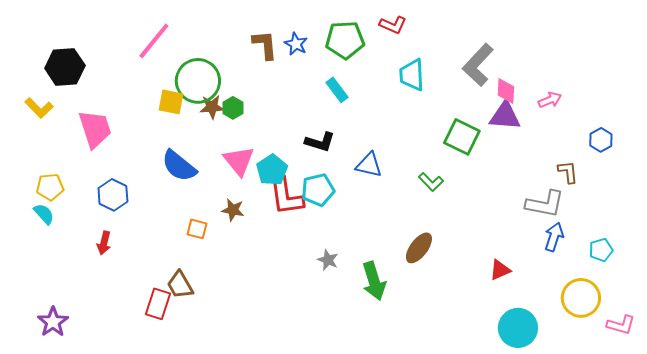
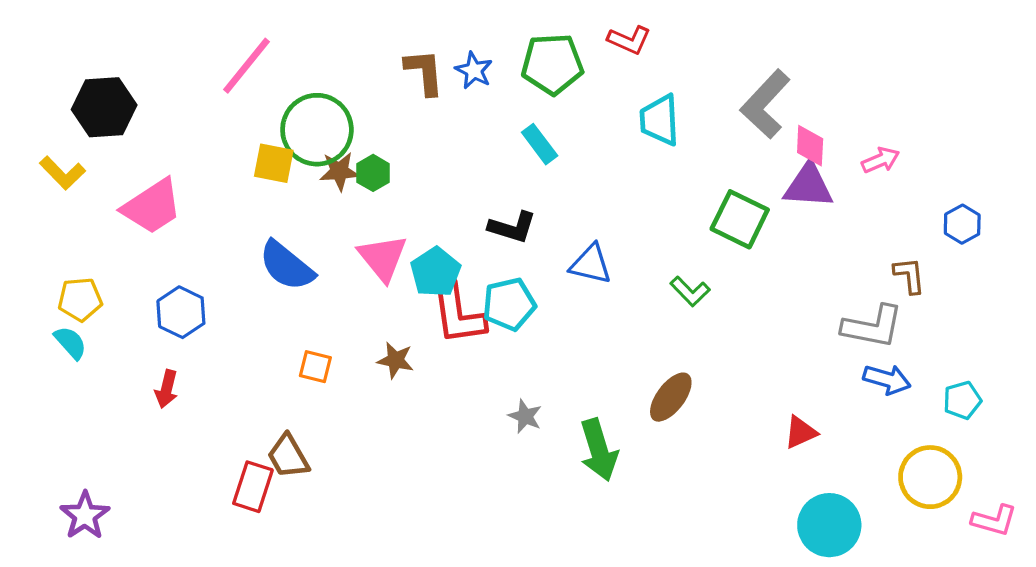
pink trapezoid: (95, 129) -> (152, 207), turned 75
brown star: (233, 210) -> (395, 360), moved
blue arrow: (554, 237) -> (887, 379), turned 88

